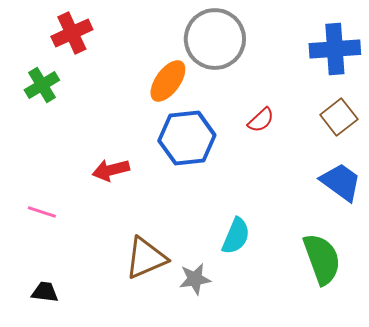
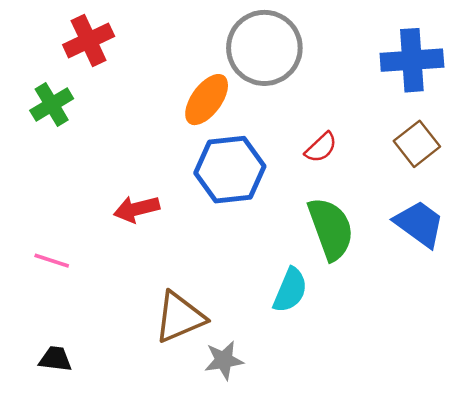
green semicircle: (322, 259) -> (331, 229), moved
gray star: (195, 279) -> (224, 360), moved

